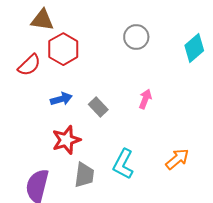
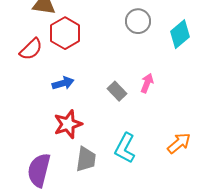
cyan diamond: (194, 48) -> (180, 34), moved
gray rectangle: (98, 107) -> (117, 91), moved

